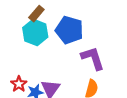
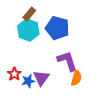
purple L-shape: (93, 58) -> (67, 61), moved

